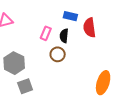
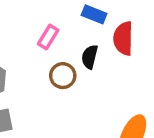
black semicircle: (64, 36) -> (90, 57), moved

